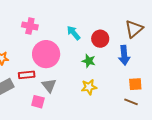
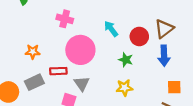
brown triangle: (134, 29) -> (164, 29), moved

